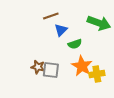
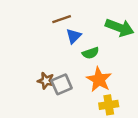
gray square: (51, 70) -> (62, 84), turned -30
yellow cross: (97, 74) -> (109, 105), moved

